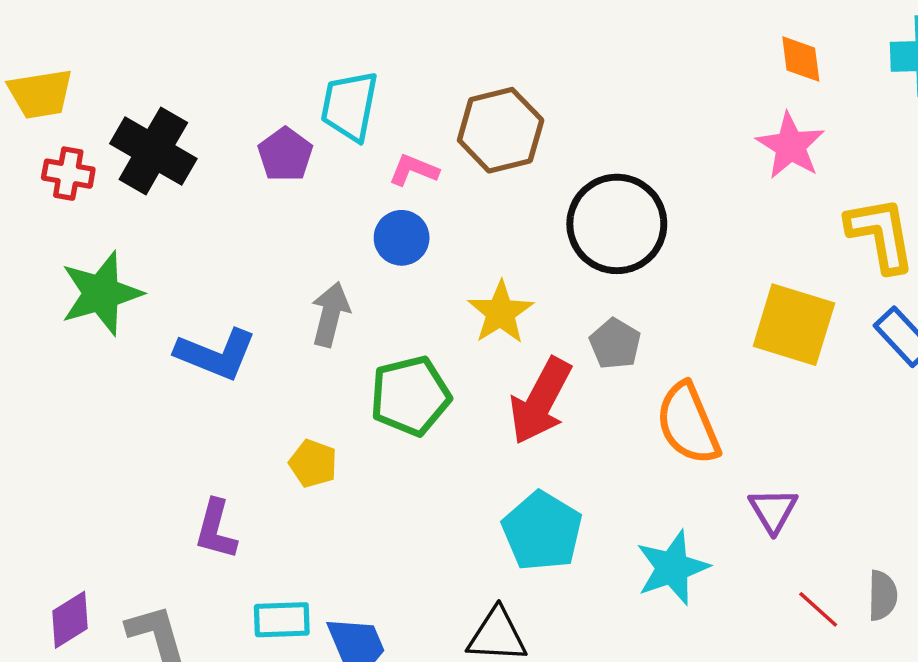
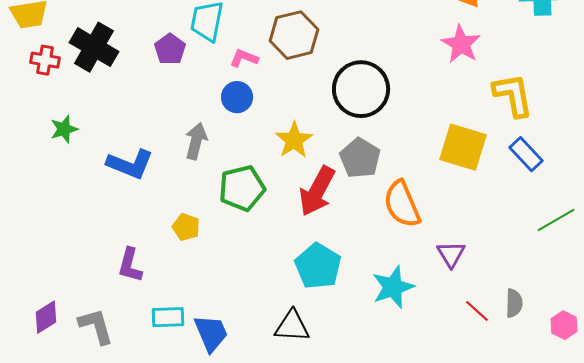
green star: (101, 293) -> (64, 129), size x0.6
gray pentagon: (615, 344) -> (360, 158), size x1.4

